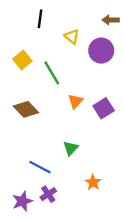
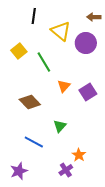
yellow triangle: (72, 36) -> (61, 31), size x1.5
brown diamond: (26, 109) -> (30, 102), moved
purple cross: (48, 194) -> (66, 170), moved

